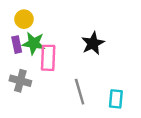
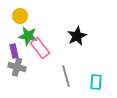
purple rectangle: (17, 45) -> (14, 51), moved
pink rectangle: (48, 58) -> (40, 48), turned -40

